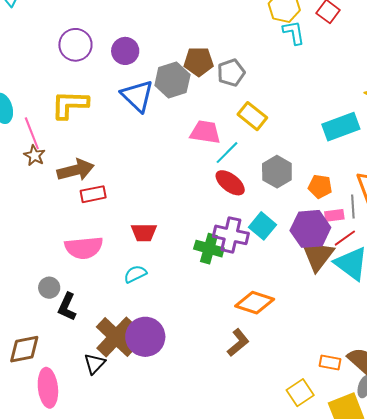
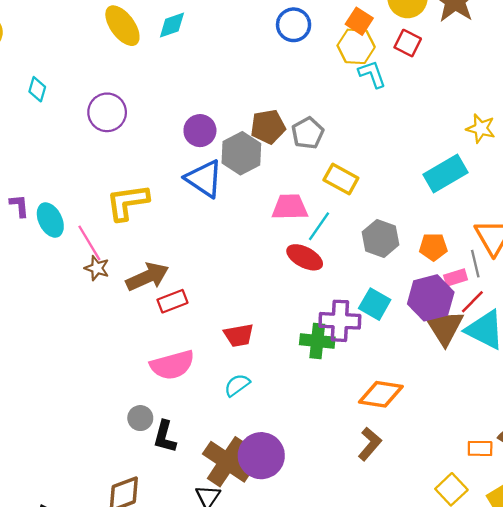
purple circle: (75, 45) -> (107, 112), moved
purple circle: (125, 51) -> (200, 131), moved
red ellipse: (230, 183) -> (305, 257), moved

